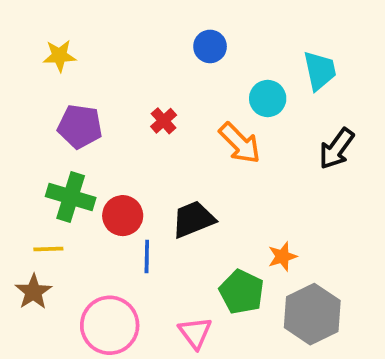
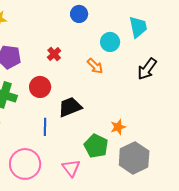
orange arrow: (240, 143) -> (95, 66), size x0.7
red circle: (123, 216) -> (40, 87), moved

